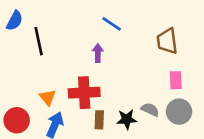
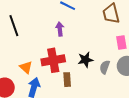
gray semicircle: (150, 110) -> (105, 67), turned -88
black star: (127, 119) -> (85, 60), moved

